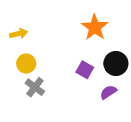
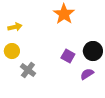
orange star: (95, 27) -> (64, 14), moved
yellow circle: (26, 63) -> (12, 51), moved

